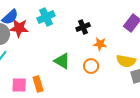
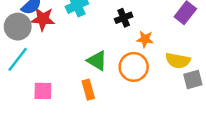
orange circle: (91, 66) -> (134, 67), size x1.5
orange rectangle: (38, 84) -> (88, 90), moved

